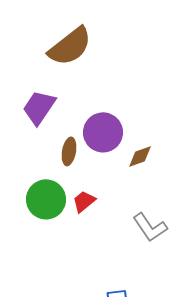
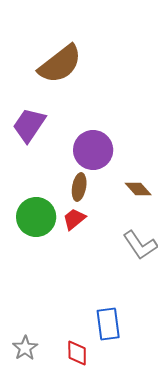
brown ellipse: (69, 151) -> (79, 187), moved
brown diamond: (140, 156) -> (138, 189), moved, turned 68

